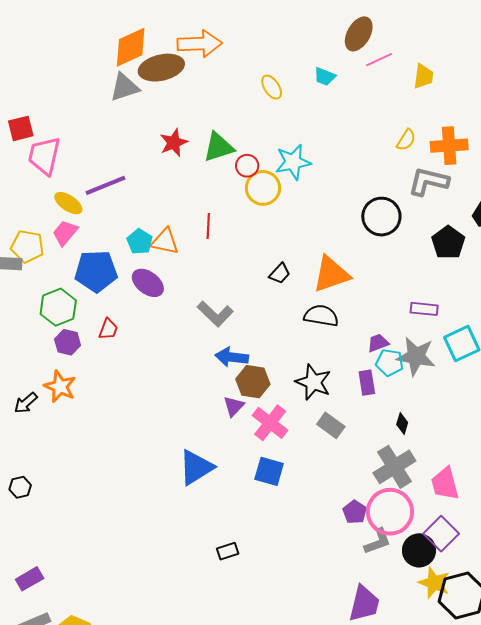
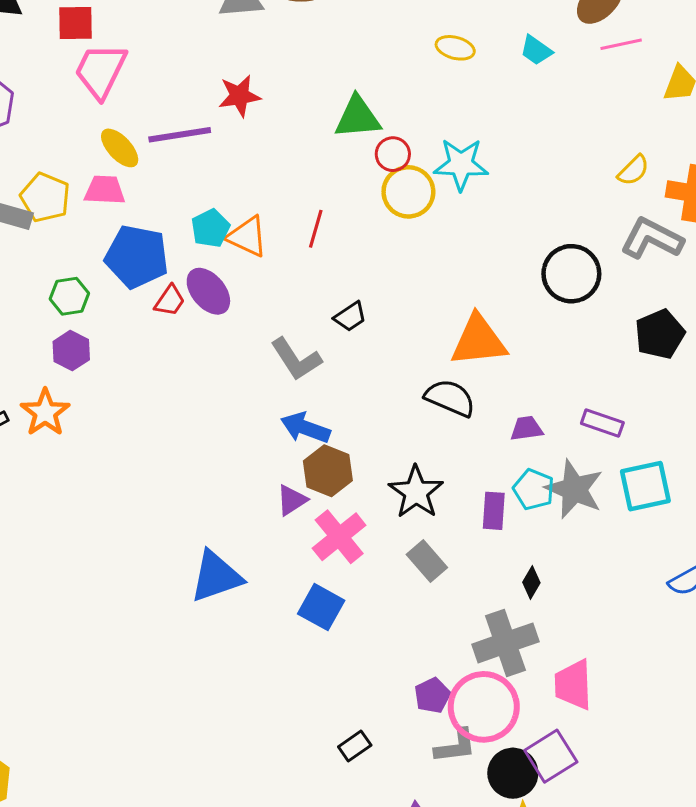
yellow ellipse: (272, 87) -> (455, 48), turned -55
red star: (174, 143) -> (239, 96), moved
pink trapezoid: (65, 233) -> (105, 190), turned 40
black trapezoid: (280, 274) -> (350, 317), moved
green hexagon: (58, 307) -> (69, 296), size x0.7
red trapezoid: (108, 329) -> (170, 301), moved
purple trapezoid: (378, 343) -> (527, 428), moved
black rectangle: (228, 551) -> (355, 746), moved, turned -30

